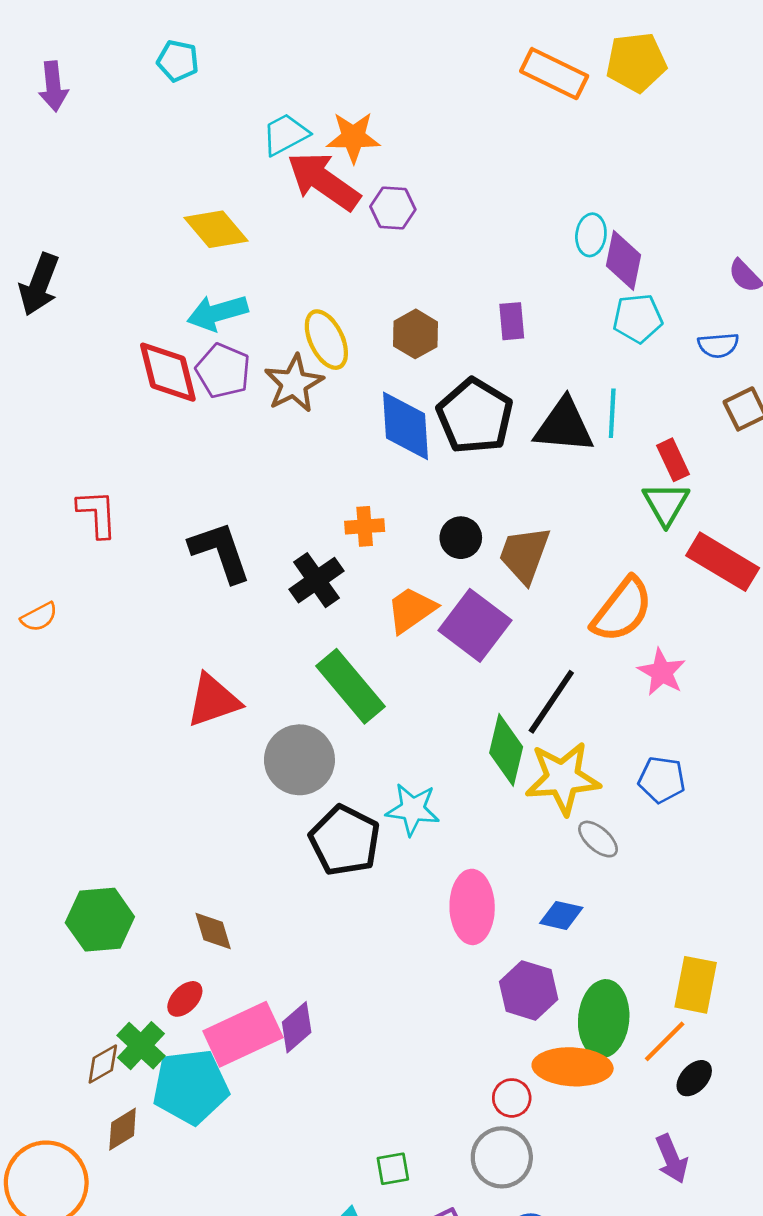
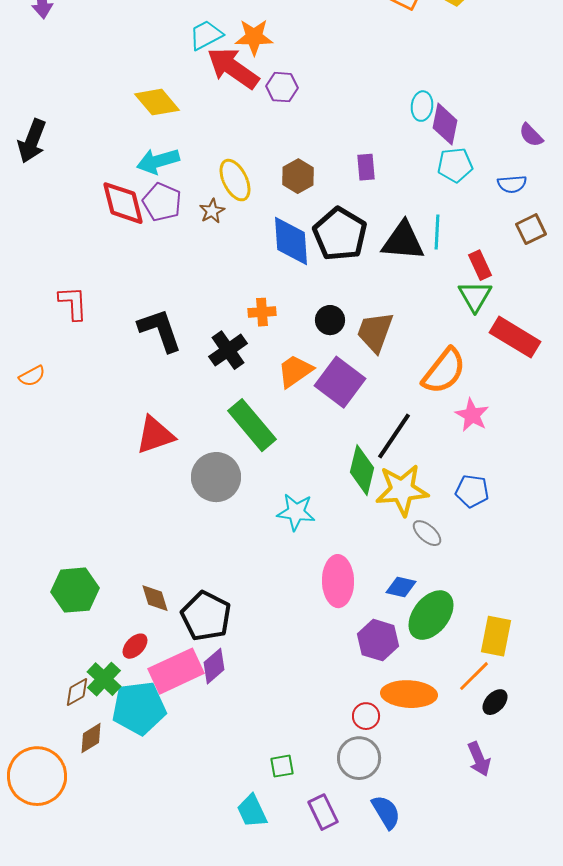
brown star: (294, 383) -> (212, 211), size x0.6
black pentagon: (345, 840) -> (206, 616), moved
green ellipse: (604, 1019) -> (431, 615), moved, turned 33

